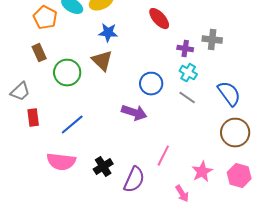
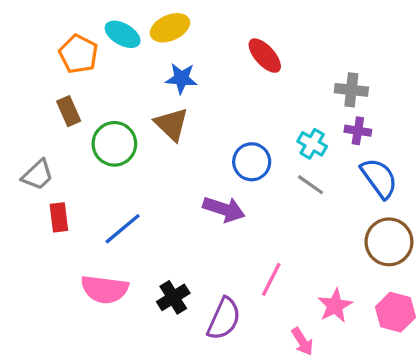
purple cross: (185, 49) -> (358, 131), moved

